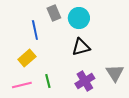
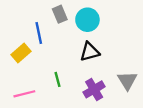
yellow rectangle: (27, 58) -> (21, 53), moved
green line: (48, 81) -> (58, 79), moved

